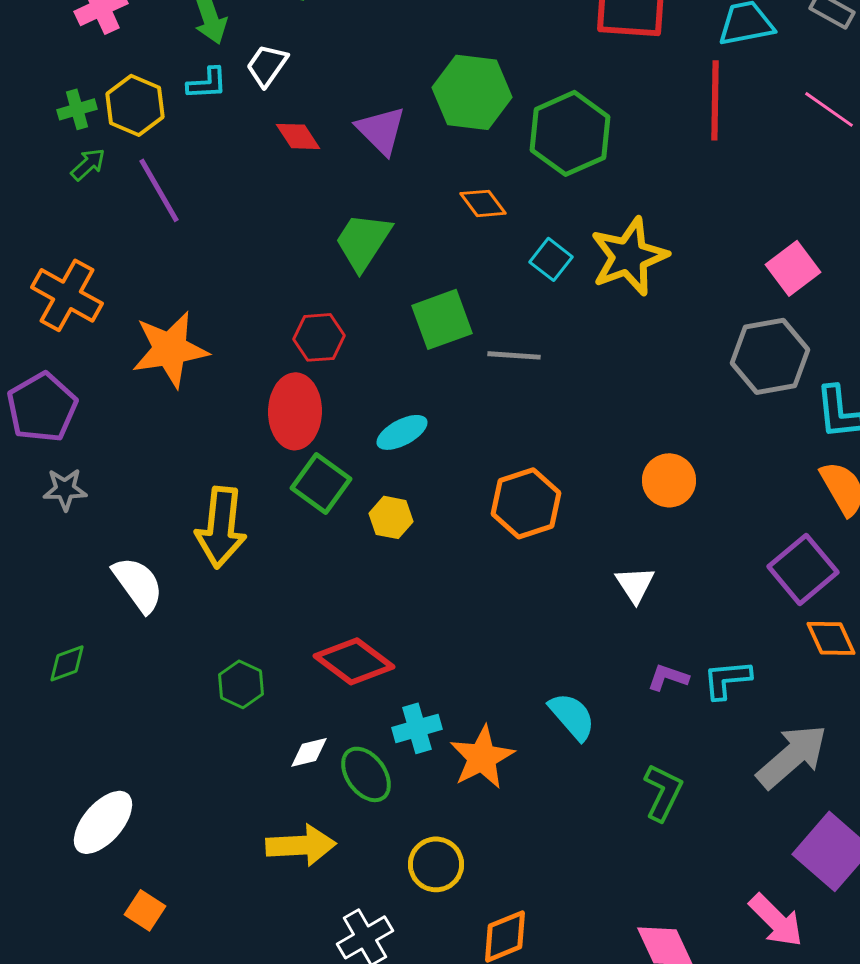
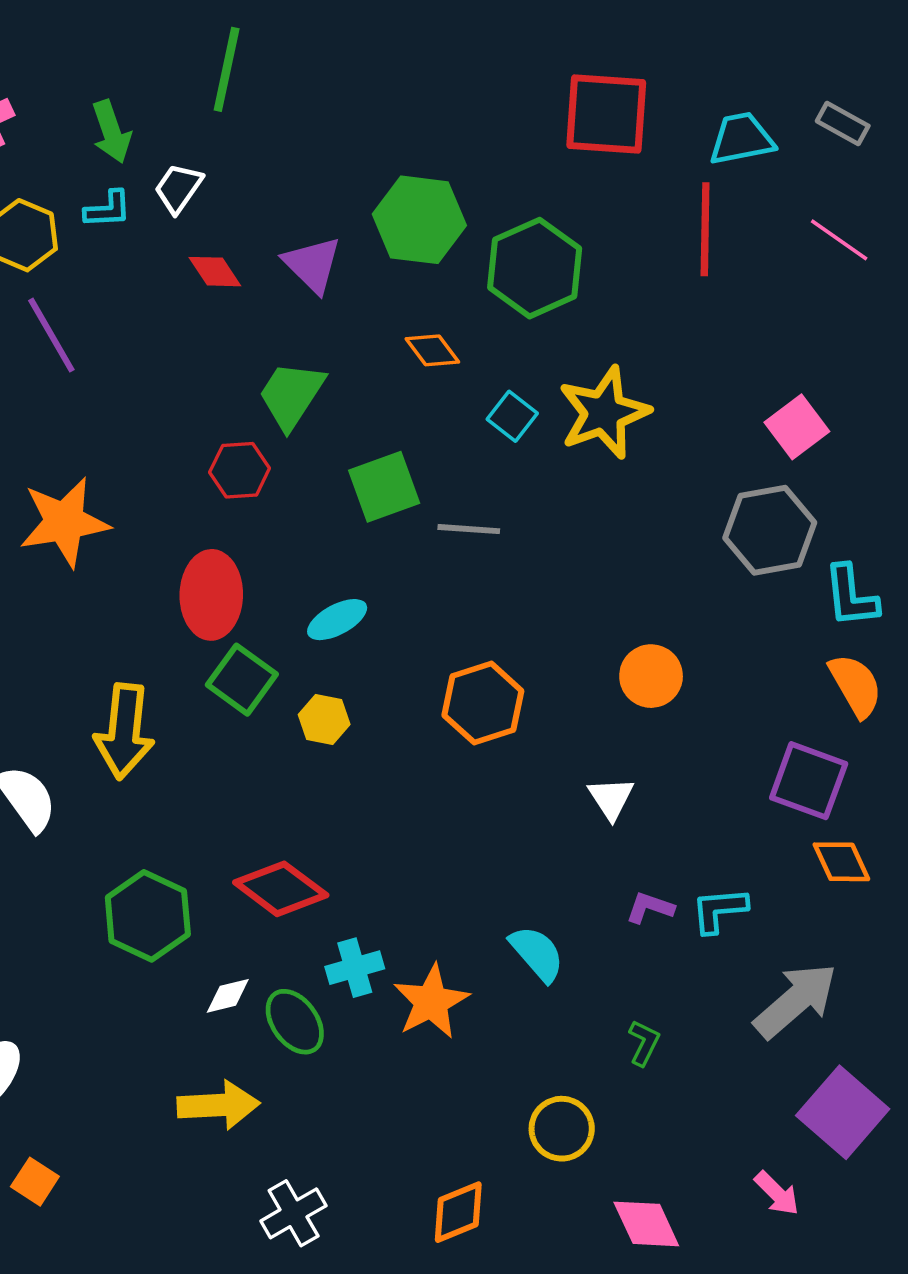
red hexagon: (319, 337) -> (240, 470), moved
purple square: (803, 569) -> (809, 781), turned -30
green hexagon: (241, 684) -> (148, 916), size x1.6
green L-shape: (663, 792) -> (644, 1043), size x0.7
yellow circle: (436, 864) -> (562, 1129), moved
pink arrow: (776, 920) -> (777, 1193), size x0.7

